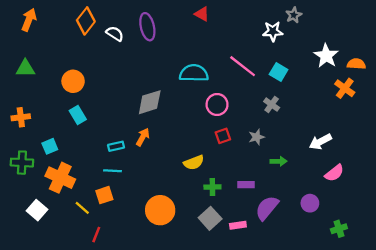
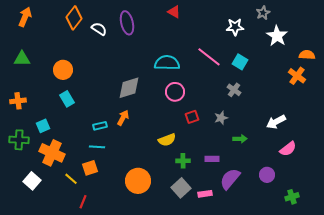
gray star: (294, 15) -> (263, 13), moved
white star: (326, 56) -> (277, 36), moved
pink circle: (217, 104) -> (175, 92), moved

